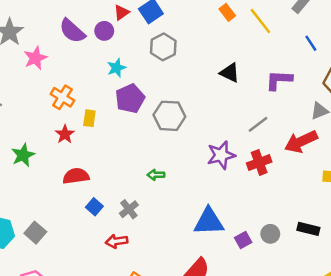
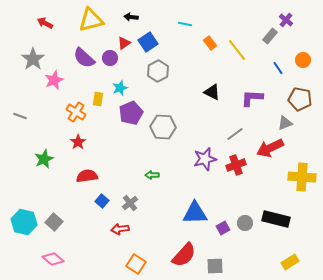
yellow rectangle: (89, 118) -> (98, 99), moved
black rectangle: (308, 229) -> (276, 219), size x1.5

